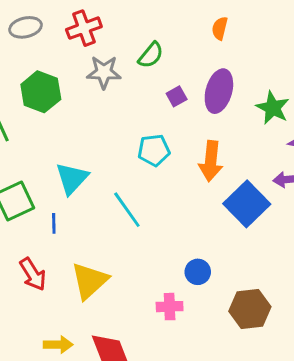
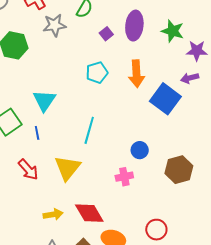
cyan line: (127, 210) -> (89, 130), moved, turned 60

